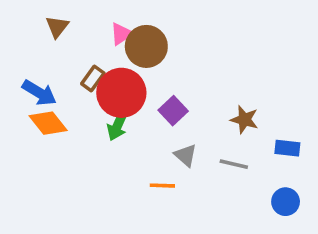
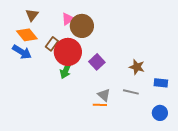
orange diamond: (48, 123) -> (27, 35), moved
gray triangle: (186, 155) -> (104, 95), moved
orange line: (162, 186) -> (100, 105), moved

